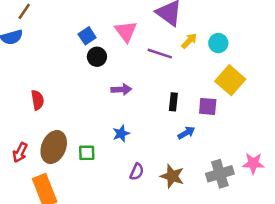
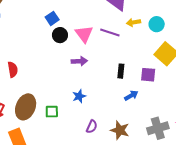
pink triangle: (126, 31) -> (84, 34), moved
yellow arrow: (189, 41) -> (133, 22), turned -144

